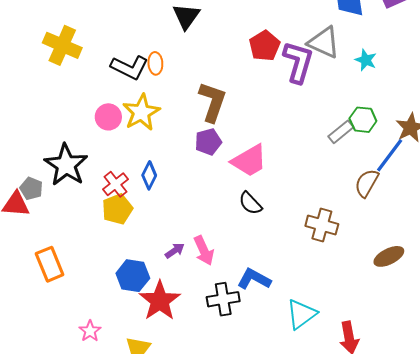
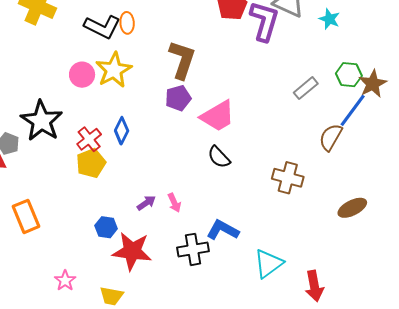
green hexagon: (363, 120) -> (349, 75), moved
pink arrow: (204, 251) -> (174, 203), size x0.7
blue hexagon: (133, 276) -> (106, 227), size x0.7
red star: (160, 301) -> (132, 251), turned -30

